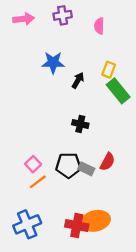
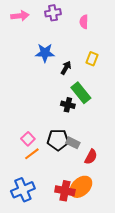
green rectangle: (118, 91) -> (81, 93), moved
red semicircle: (107, 162) -> (91, 157), moved
orange ellipse: (96, 221) -> (81, 187), turned -30

